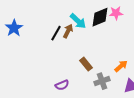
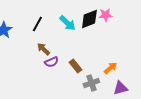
brown arrow: (68, 31) -> (43, 49), moved, turned -72
black line: (56, 33) -> (37, 24), moved
purple semicircle: (62, 85) -> (51, 62), moved

